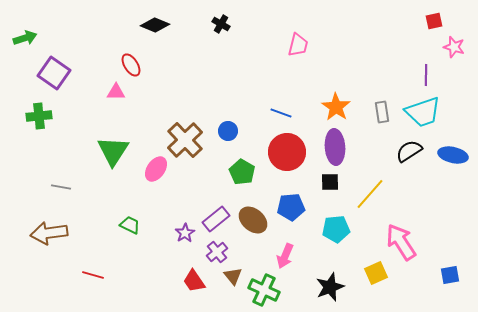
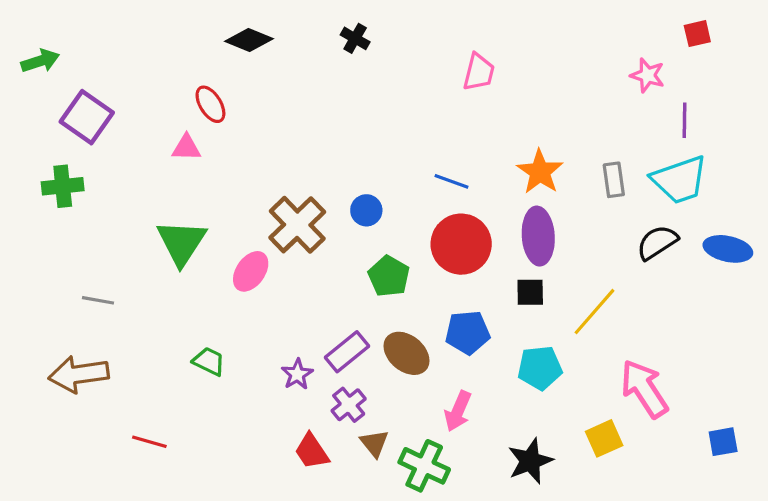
pink star: (454, 47) -> (648, 75), moved

